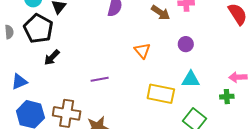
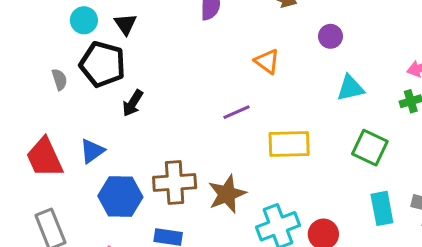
purple line: (100, 79) -> (236, 112), moved
yellow rectangle: (161, 94) -> (289, 144), moved

